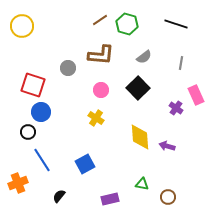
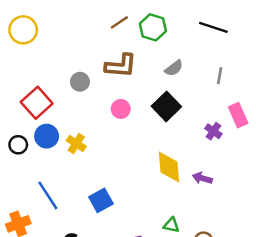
red square: (33, 85) -> (37, 103), turned 30
yellow cross: (96, 118) -> (76, 144), moved
black circle: (28, 132) -> (18, 145), moved

